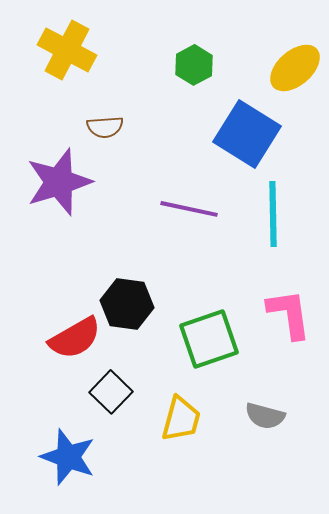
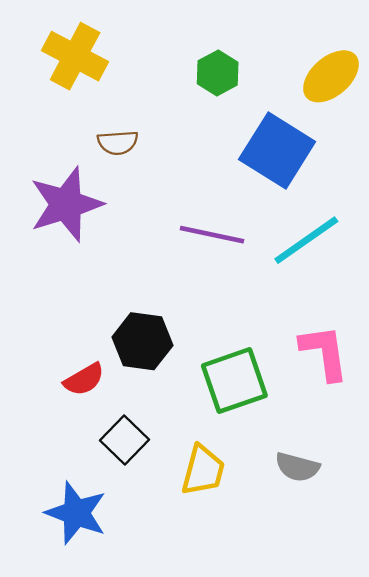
cyan line: (273, 214) -> (306, 240), turned 56
red semicircle: (75, 338) -> (84, 379), size x0.7

